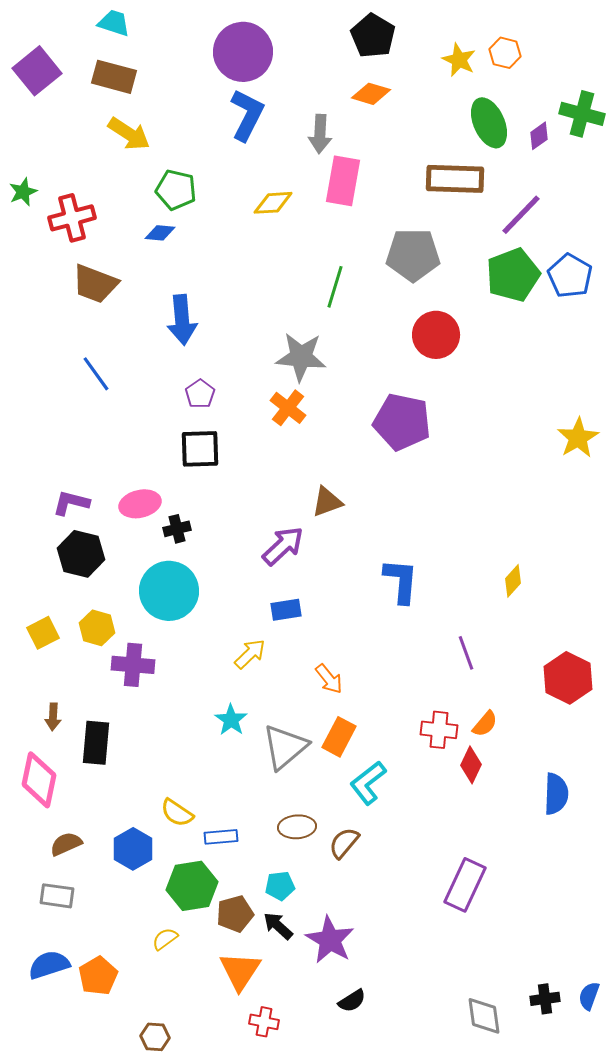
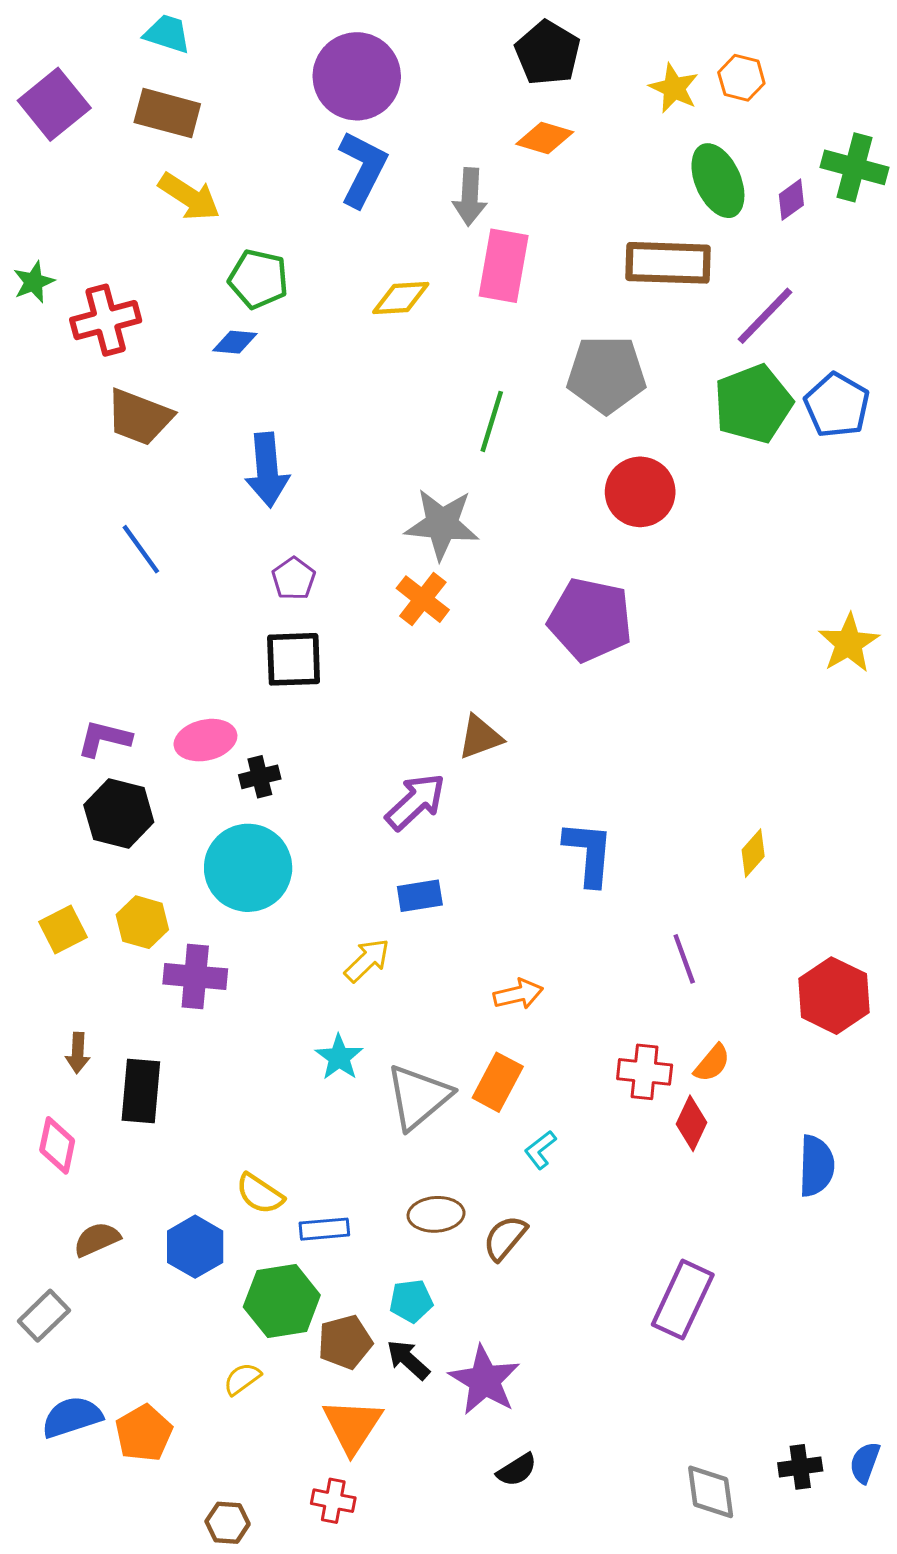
orange arrow: (329, 679) -> (518, 994), moved, turned -64
pink diamond: (39, 780) -> (57, 1145), size x0.7
cyan L-shape: (368, 783) -> (540, 1150), size x0.6
gray rectangle: (57, 896) -> (44, 1316), moved, turned -52
red cross: (264, 1022) -> (333, 1501), moved

